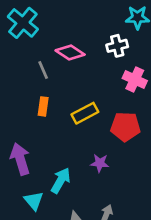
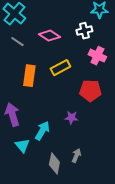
gray line: (43, 70) -> (17, 42), moved, turned -32
orange rectangle: (43, 106) -> (29, 76), size x1.5
yellow rectangle: (85, 113) -> (60, 68), moved

